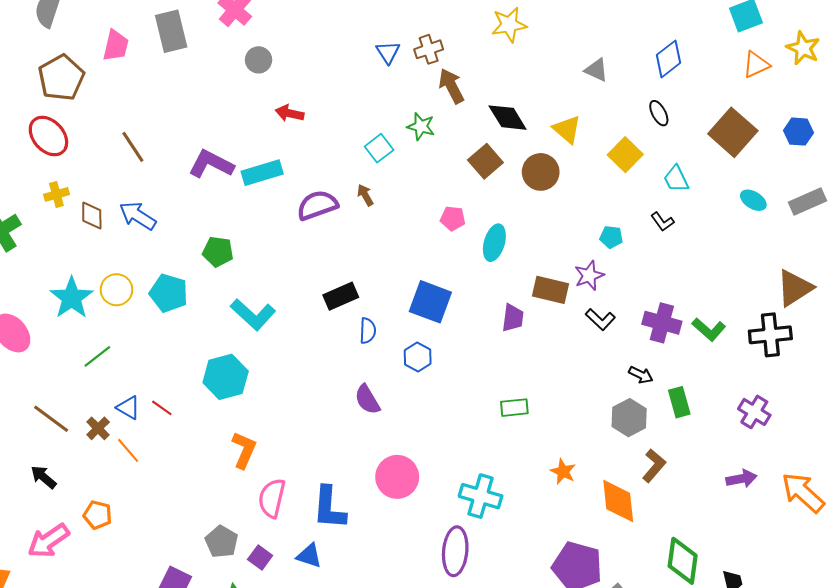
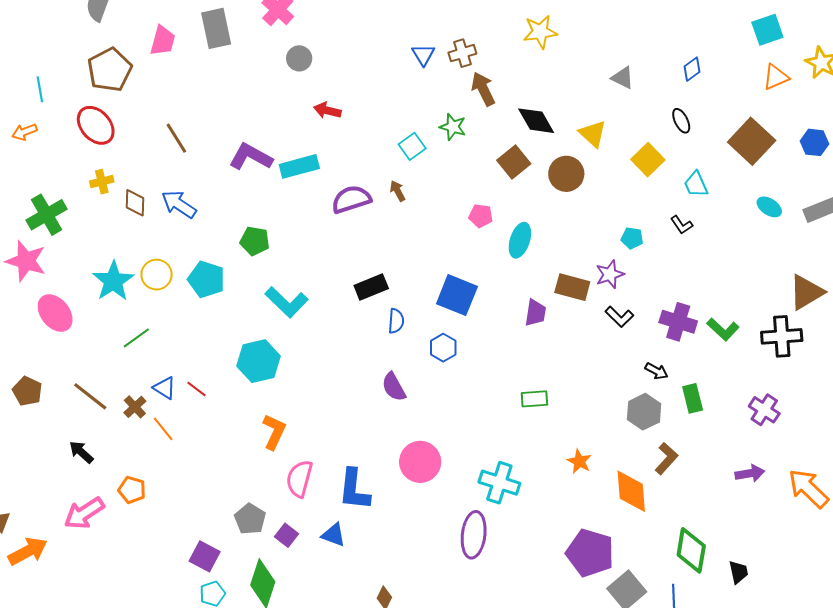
blue diamond: (669, 59) -> (692, 69), size x0.7

